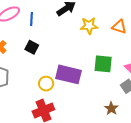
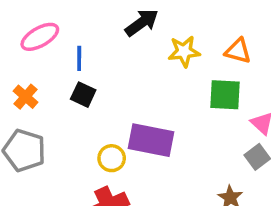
blue line: (31, 19) -> (79, 58), moved
green square: (103, 64) -> (225, 95), moved

